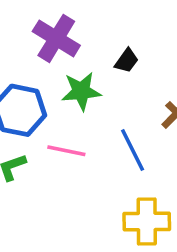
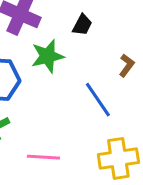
pink line: (66, 151) -> (43, 157), moved

